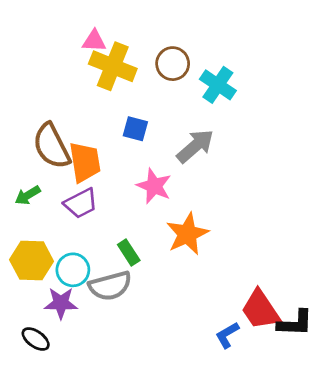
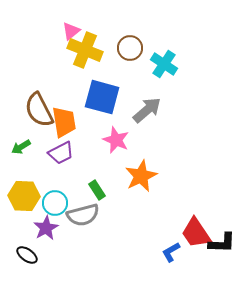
pink triangle: (94, 41) -> (71, 31), turned -42
blue square: (135, 129) -> (102, 97), size x1.8
purple star: (61, 303) -> (46, 228), turned -30

